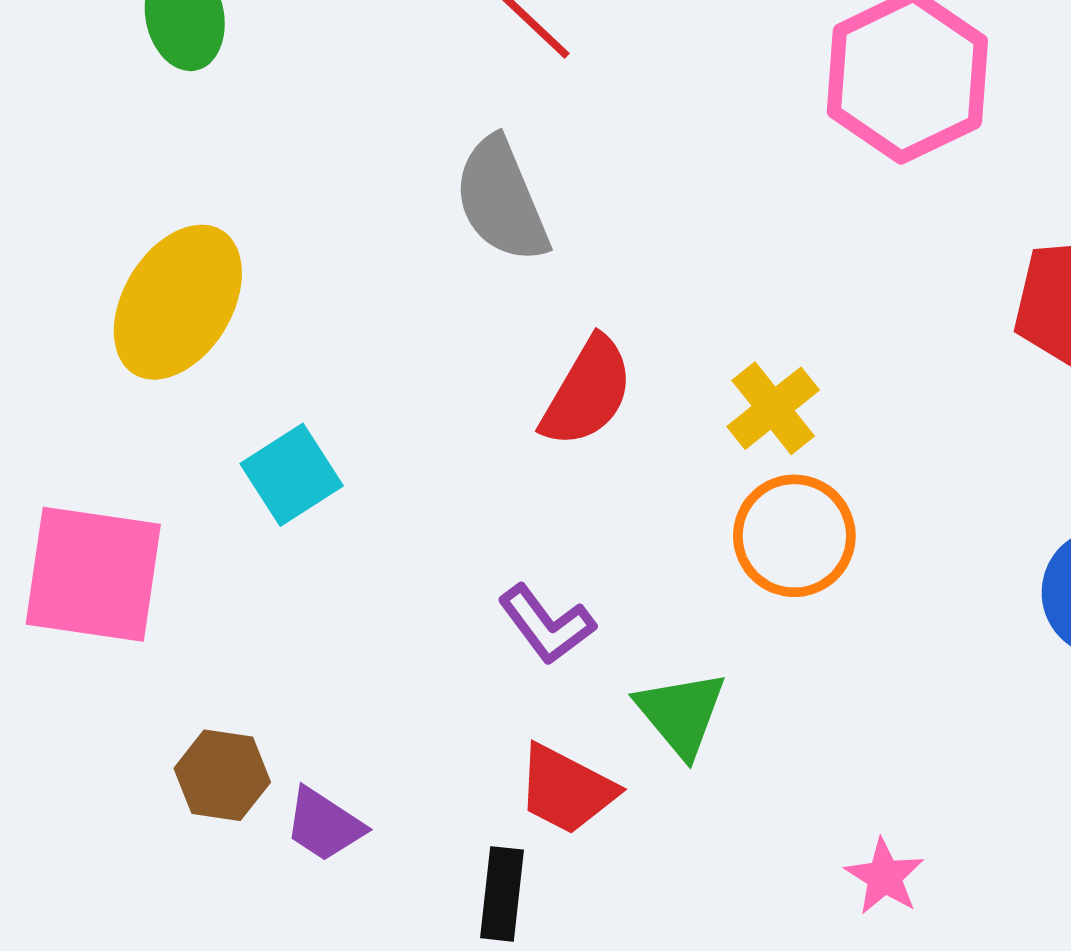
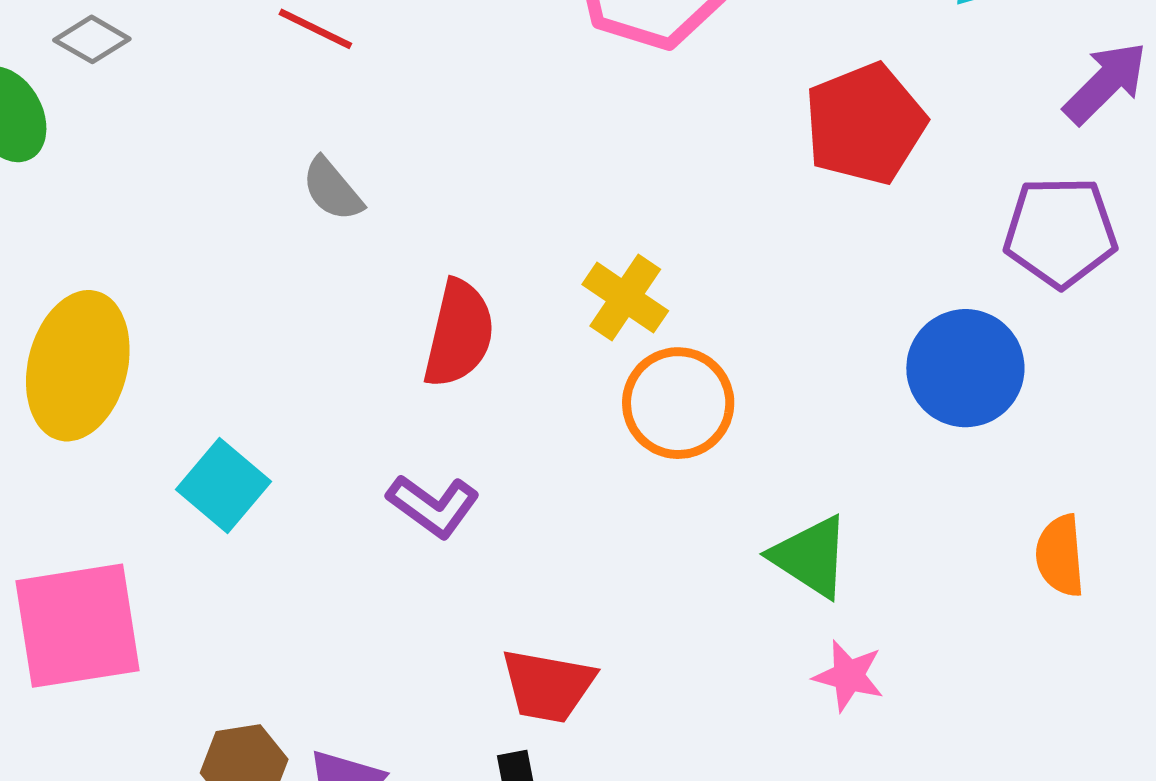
gray semicircle: (501, 200) -> (332, 189), size x0.6
purple L-shape: (547, 625) -> (433, 506), moved
green triangle: (681, 714) -> (811, 557), moved

